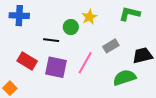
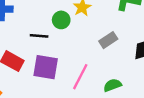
pink line: (85, 63) -> (80, 77), moved
green semicircle: (124, 78) -> (112, 85), moved, size x0.7

